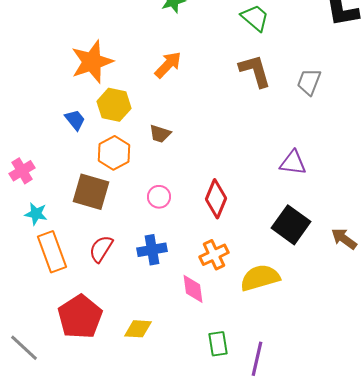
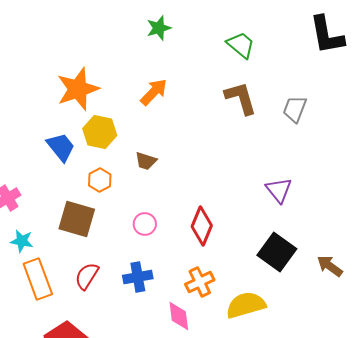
blue trapezoid: (75, 120) -> (61, 147), size x1.4
orange hexagon: (114, 153) -> (100, 180), size x0.7
purple triangle: (293, 163) -> (279, 190), turned 44

